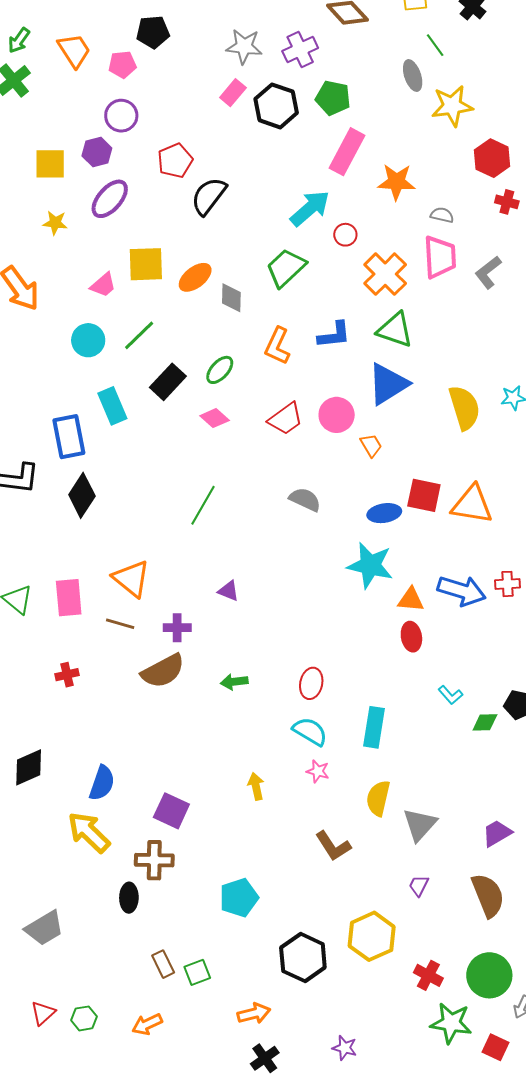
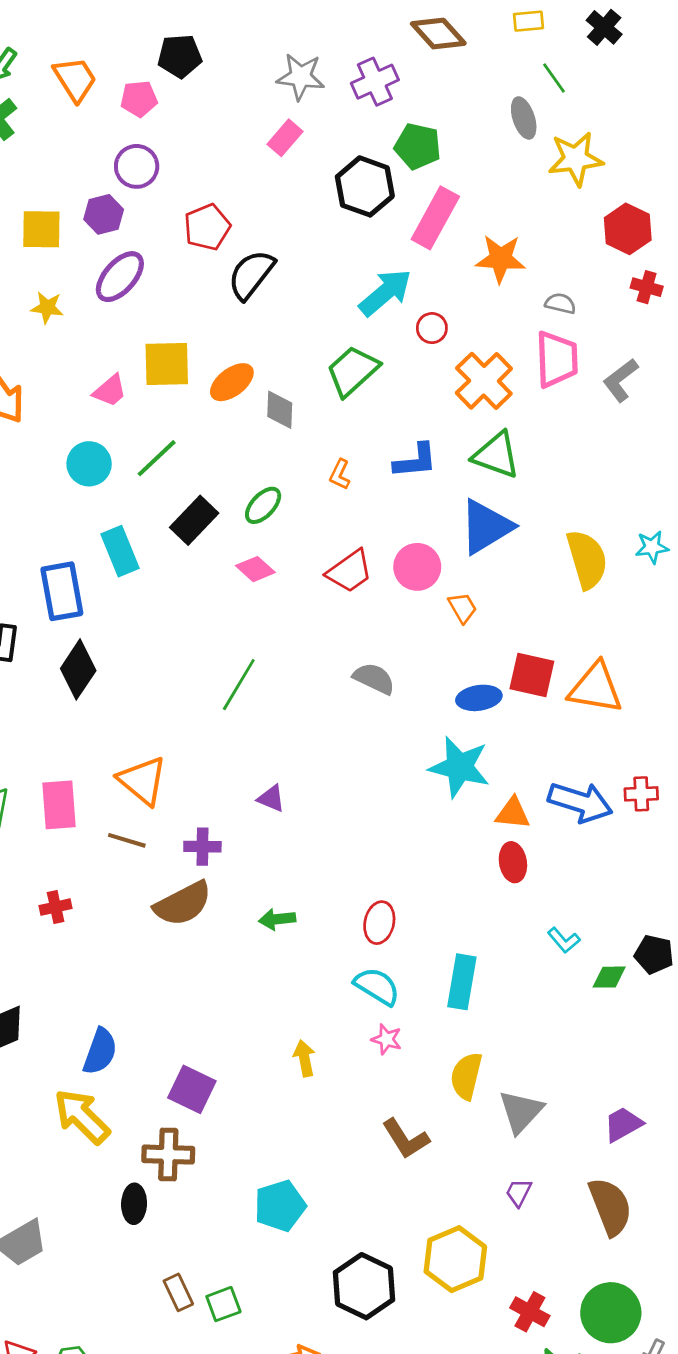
black hexagon: (276, 106) -> (365, 186), moved
orange L-shape: (277, 346) -> (340, 474), size x0.6

